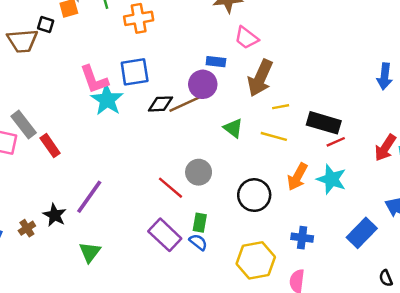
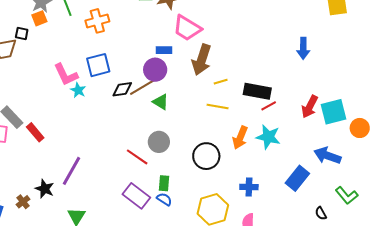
pink trapezoid: (246, 38) -> (187, 28), size x1.4
cyan star: (107, 100) -> (78, 90), size x0.6
green triangle: (233, 128) -> (161, 102), moved

